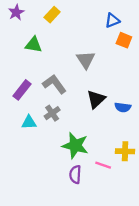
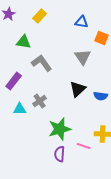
blue triangle: (112, 20) -> (82, 22), moved, turned 32
gray triangle: (86, 60) -> (83, 57), moved
gray L-shape: (54, 84) -> (42, 63), moved
green star: (75, 146) -> (60, 129), turned -30

